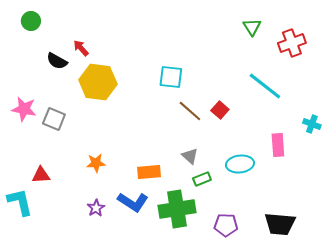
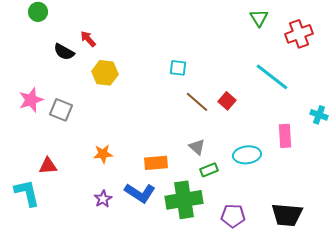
cyan square: (171, 77) -> (178, 68), size x0.7
yellow hexagon: (98, 82) -> (105, 73), size x0.7
pink star: (24, 109) -> (31, 100), turned -30

